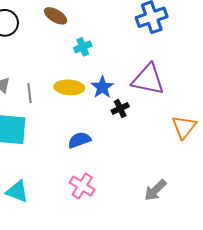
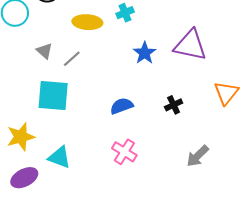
yellow ellipse: (69, 87) -> (87, 22), moved
gray line: (30, 93) -> (72, 59), turned 54
black cross: (120, 108) -> (174, 105), moved

